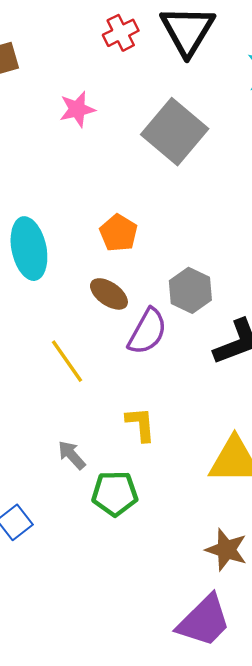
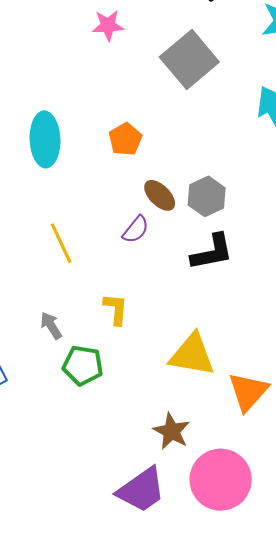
gray hexagon: (190, 290) -> (207, 196), moved
brown ellipse: (109, 294) -> (160, 195), moved
purple semicircle: (147, 332) -> (136, 229), size x0.7

